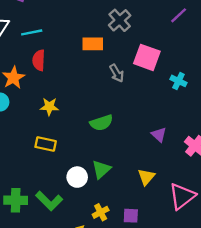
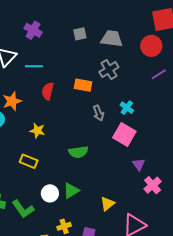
pink square: (147, 57) -> (124, 134), moved
red semicircle: (39, 60) -> (48, 91), moved
cyan cross: (178, 81) -> (127, 108), moved
purple triangle: (159, 135) -> (139, 164), moved

